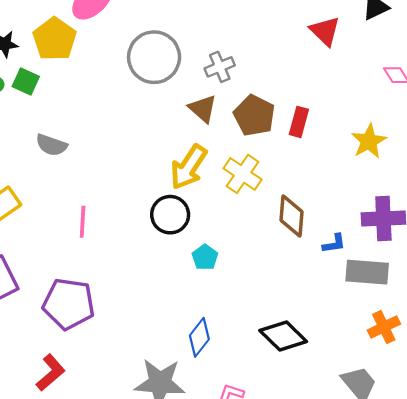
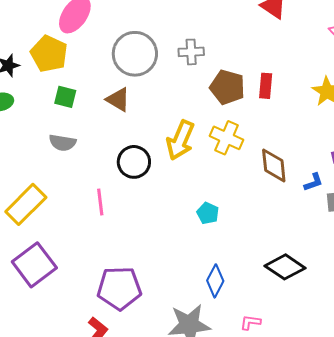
gray cross: (220, 67) -> (191, 52), turned 30
green square: (26, 81) -> (65, 97), moved
brown triangle: (203, 109) -> (118, 100), moved
black circle: (170, 215) -> (134, 162), moved
purple pentagon: (69, 304) -> (119, 288), moved

